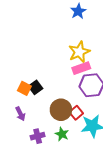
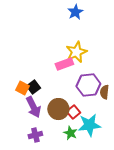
pink rectangle: (81, 68) -> (64, 64), moved
purple arrow: (20, 114) -> (33, 107), moved, size x1.5
green star: (62, 134) -> (70, 133), moved

